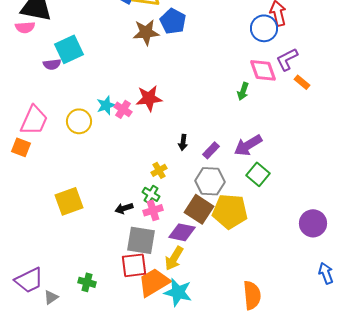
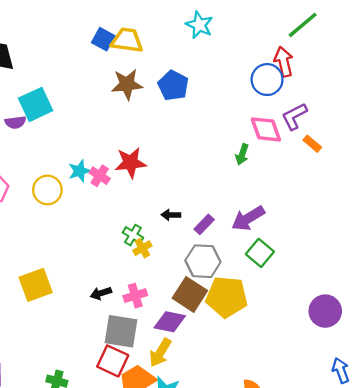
blue pentagon: (173, 21) -> (173, 85), moved
black arrow: (183, 142) -> (171, 215), turned 84
green cross: (151, 194) -> (133, 235), moved
red square: (134, 265) -> (113, 361), turned 32

